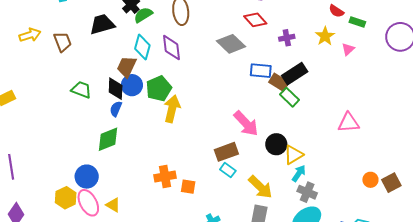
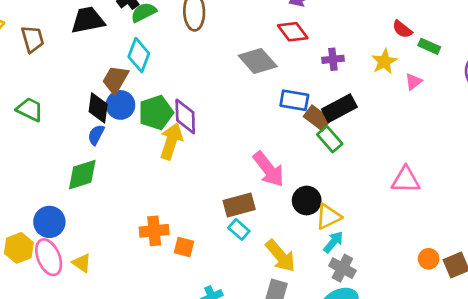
purple diamond: (171, 48) -> (185, 116), moved
green trapezoid: (81, 90) -> (30, 109), moved

